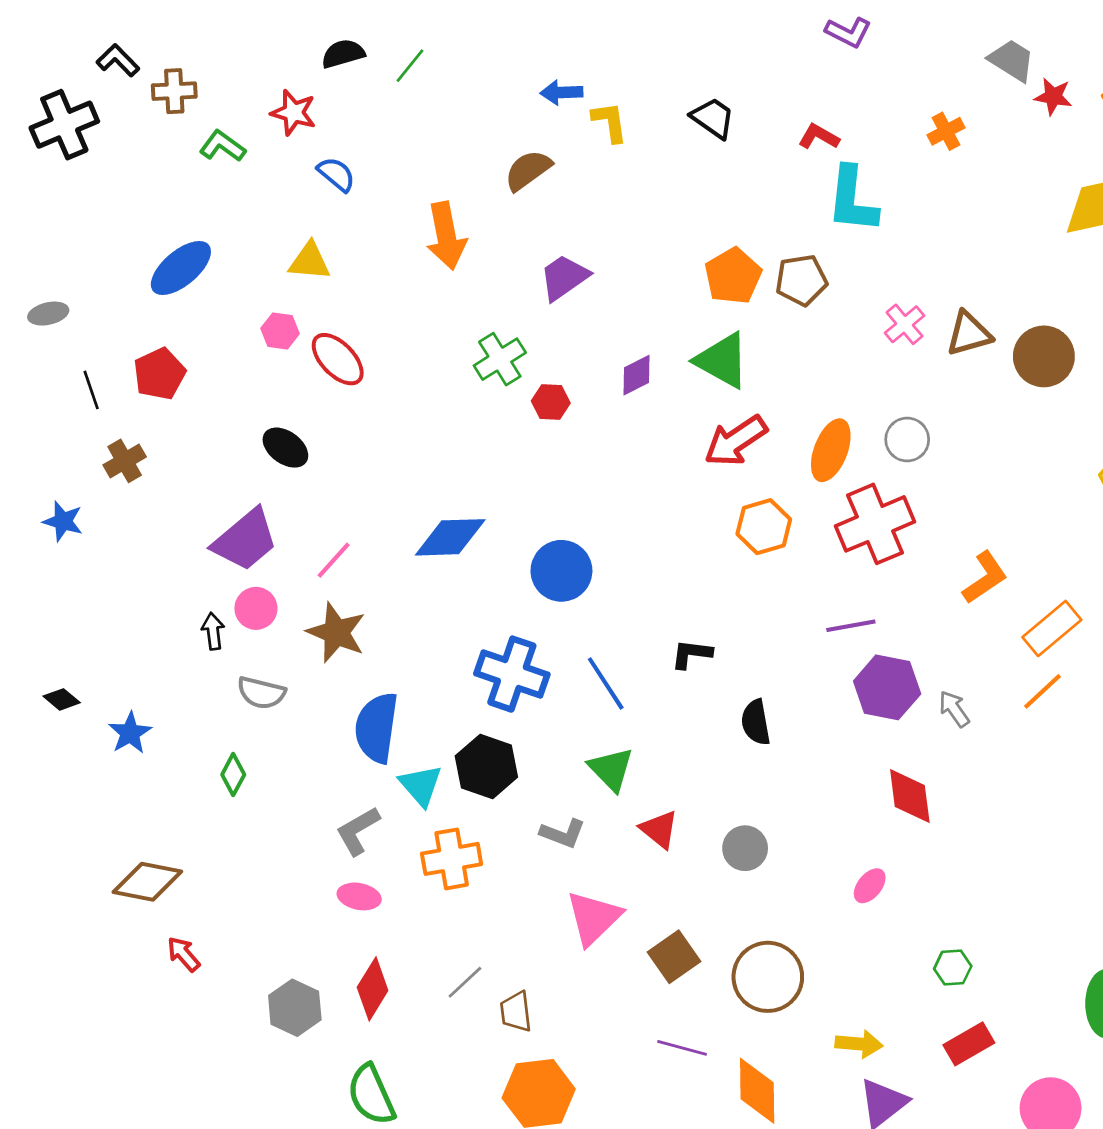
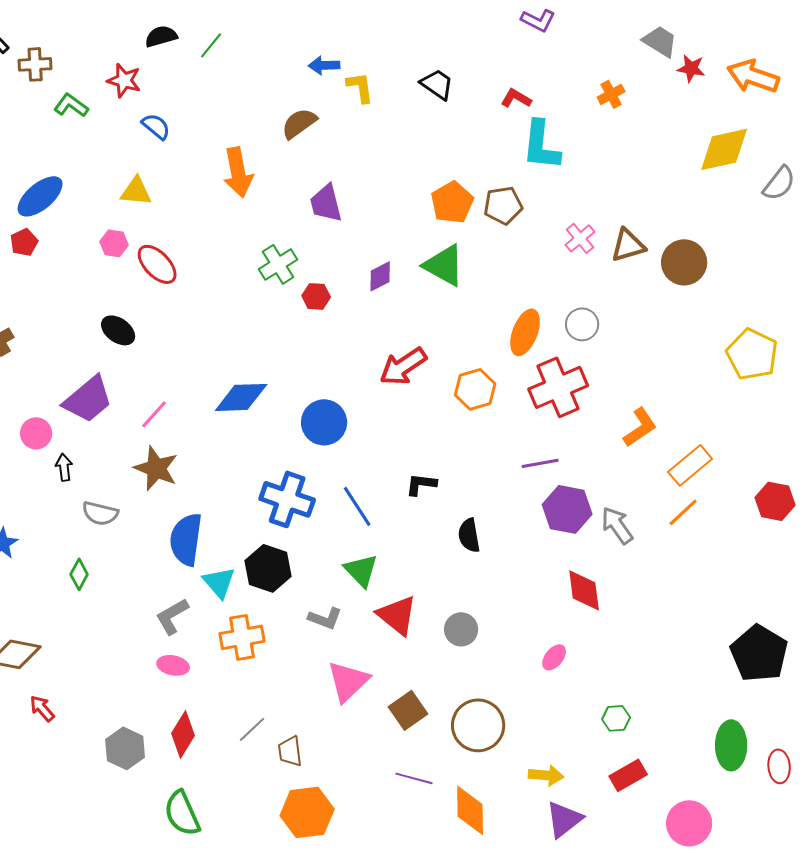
purple trapezoid: (564, 277) -> (326, 203), turned -69
red pentagon: (159, 374) -> (24, 242), moved, size x0.7
red arrow: (736, 441) -> (403, 366), moved
pink circle: (256, 608) -> (36, 433), moved
gray arrow: (954, 709) -> (617, 525), size x1.4
red triangle: (659, 829) -> (397, 615), size x1.4

